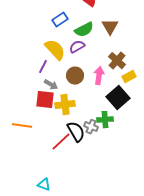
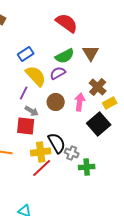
blue rectangle: (60, 20) -> (26, 54), moved
yellow cross: (65, 105) -> (41, 152), moved
green cross: (105, 120) -> (87, 167), moved
black semicircle: (76, 132) -> (57, 143), moved

